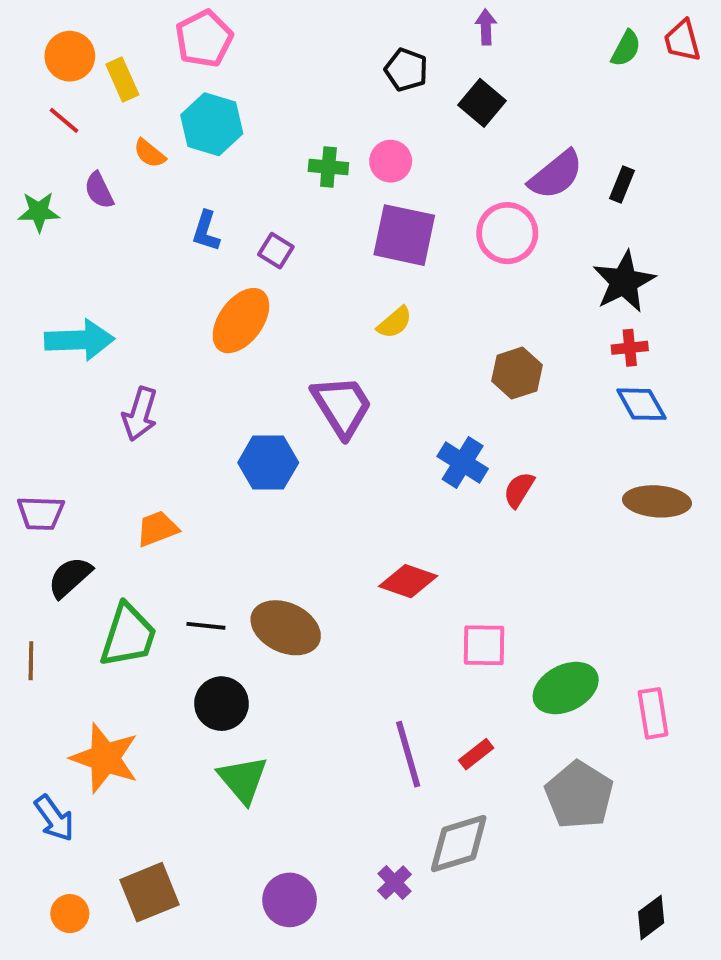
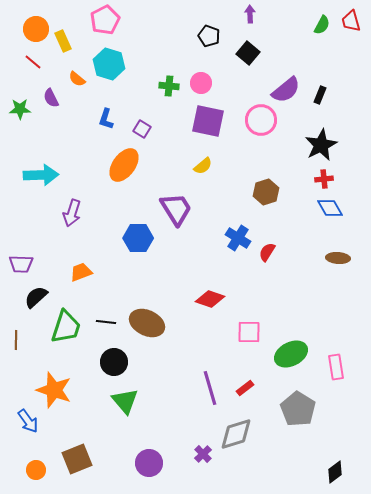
brown ellipse: (657, 501) -> (338, 258), size x0.7

